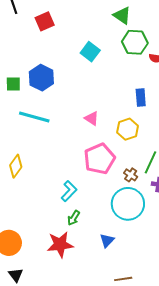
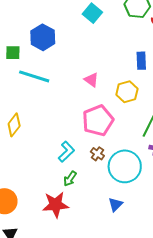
green square: (13, 84) -> (13, 53), moved
brown cross: (131, 175) -> (97, 154), moved
blue triangle: (107, 240) -> (115, 204), moved

